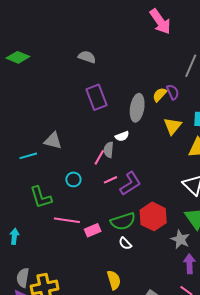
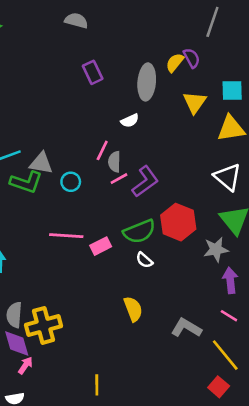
purple rectangle: (96, 97) -> (93, 72), size x0.7
gray triangle: (53, 141) -> (41, 163), moved
gray semicircle: (109, 150) -> (114, 162), moved
green L-shape: (41, 197) -> (26, 182), moved, turned -50
gray star: (180, 239) -> (216, 249), turned -30

